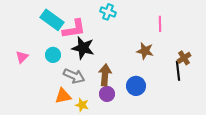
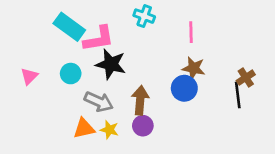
pink line: (160, 24) -> (191, 32), moved
blue circle: (136, 86) -> (184, 88), moved
yellow star: (82, 105) -> (109, 130), moved

